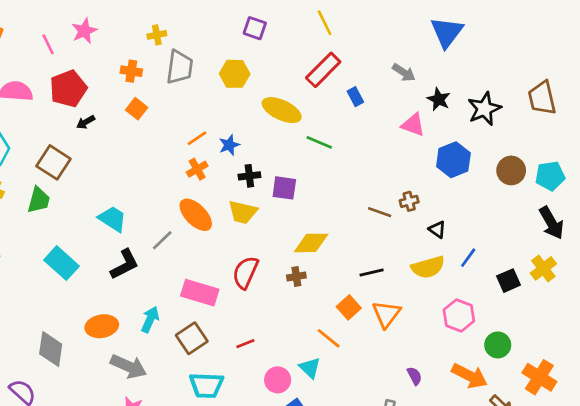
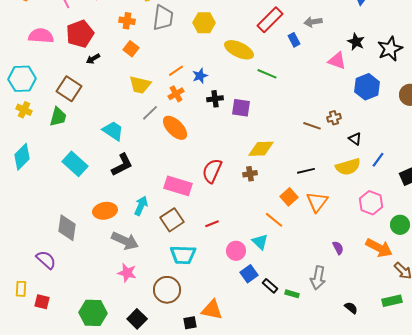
gray arrow: (404, 72) -> (313, 22), moved, turned 138
yellow trapezoid: (243, 212) -> (140, 85), moved
gray line: (162, 240) -> (150, 113), moved

